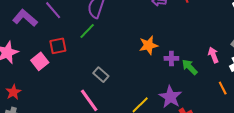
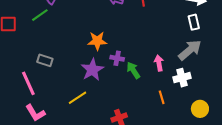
gray rectangle: (101, 75) -> (45, 60), turned -35
purple star: (170, 97) -> (92, 70), moved

